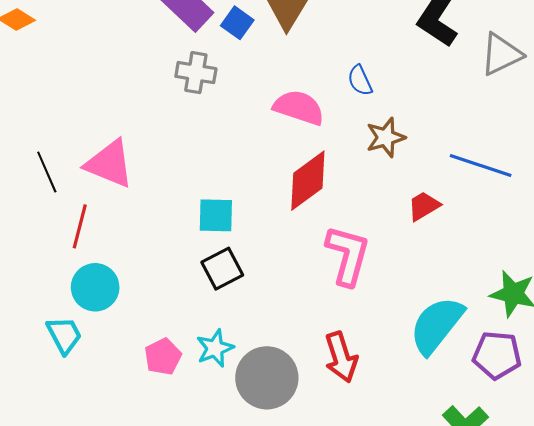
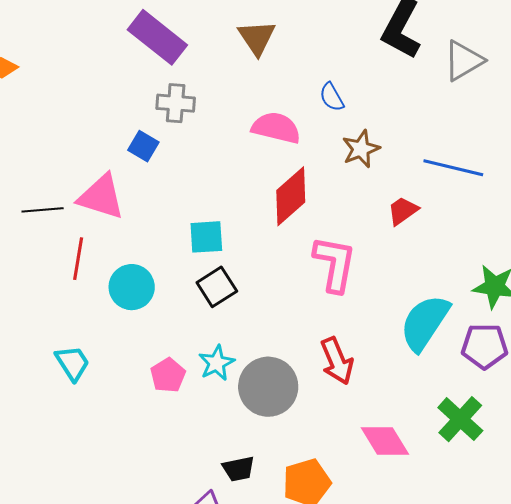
blue square: (237, 23) -> (143, 146), moved
black line: (47, 172) -> (43, 210), turned -66
cyan circle: (95, 287) -> (132, 287), moved

